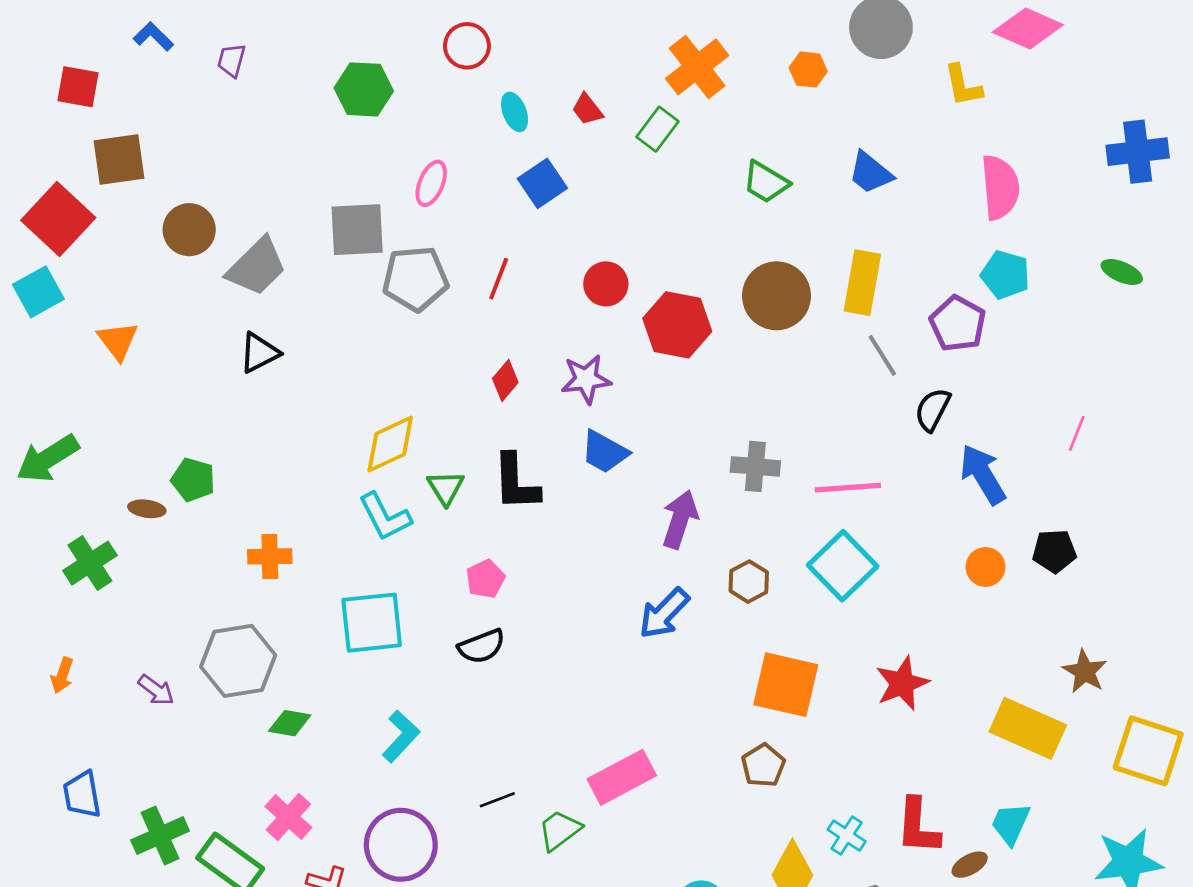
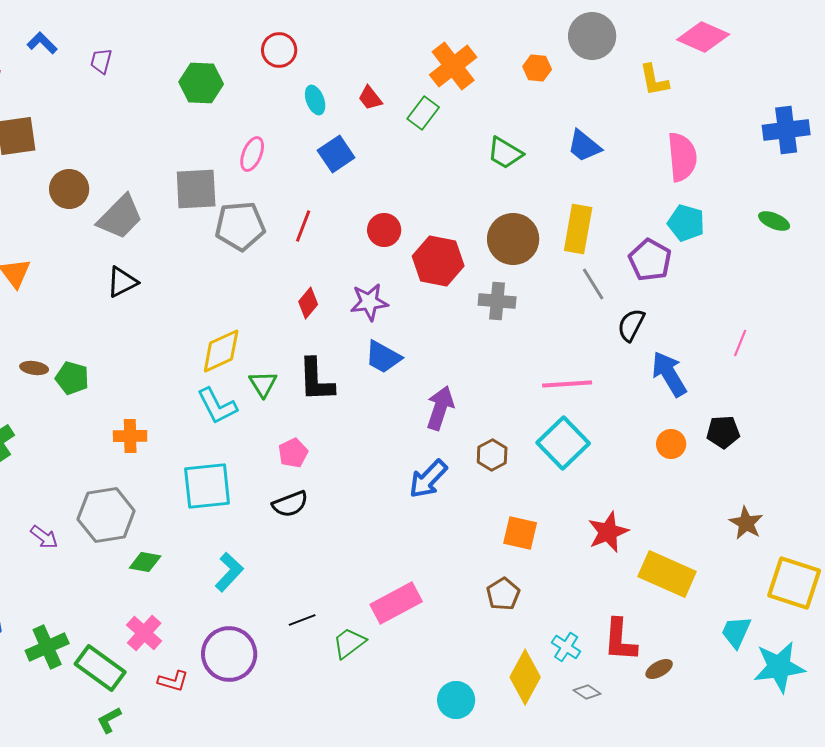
gray cross: (755, 466) -> (497, 301), moved
brown ellipse: (147, 509) -> (34, 368), moved
orange square: (786, 685) -> (520, 533), size x0.7
yellow rectangle: (1028, 728) -> (667, 574), moved
cyan trapezoid: (1011, 824) -> (736, 632), moved

